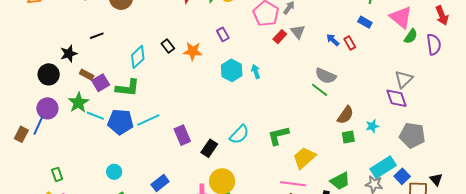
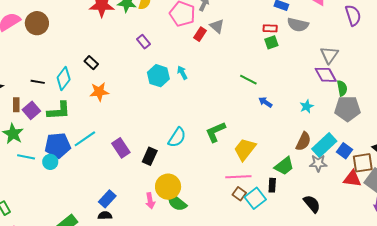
black line: (97, 36) -> (38, 82), moved, turned 40
green semicircle: (411, 36) -> (342, 88), moved, turned -35
blue arrow: (333, 40) -> (265, 102), moved
red rectangle: (350, 43) -> (270, 28), turned -48
orange star: (193, 51) -> (99, 92), moved
brown rectangle: (87, 75) -> (16, 105), turned 72
gray semicircle: (326, 76) -> (298, 25), moved
brown semicircle: (345, 115) -> (303, 141), moved
cyan line: (95, 116) -> (26, 157), moved
green square: (348, 137) -> (271, 42), moved
cyan circle: (114, 172) -> (50, 162), moved

